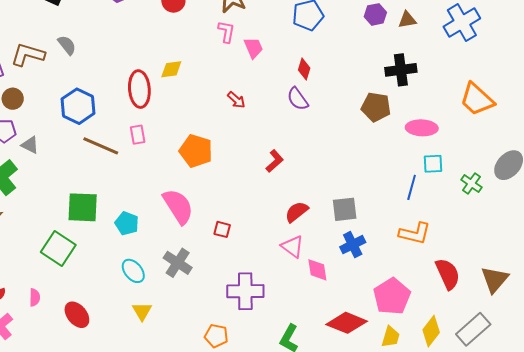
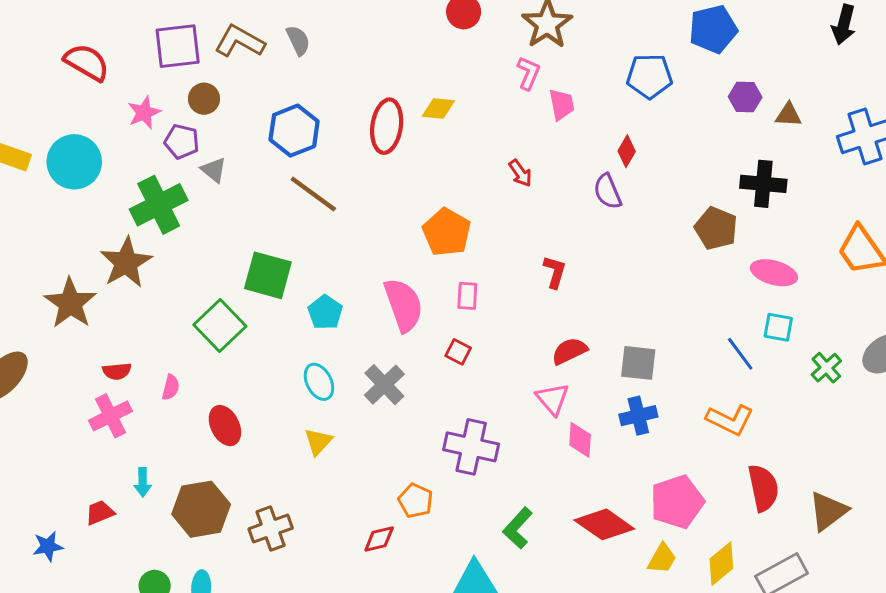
pink rectangle: (138, 135) -> (467, 296), moved
red L-shape: (275, 161) -> (555, 272), turned -45
blue line: (412, 187) -> (740, 354), turned -65

